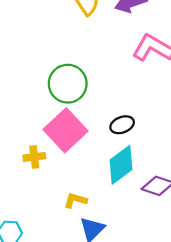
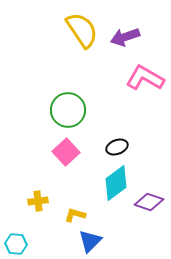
pink square: (65, 130) -> (66, 152), size x0.7
yellow cross: (34, 157) -> (38, 201), moved

